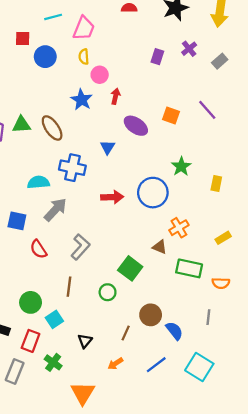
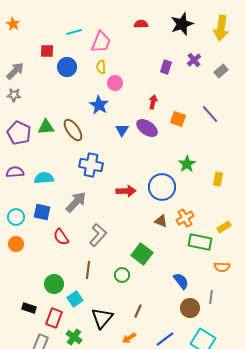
red arrow: (115, 96) -> (153, 102), moved
blue triangle: (108, 147) -> (122, 130), moved
cyan semicircle: (38, 182) -> (44, 178), moved
brown triangle: (160, 247) -> (161, 221), moved
green rectangle: (189, 268) -> (200, 242), moved
brown circle: (151, 315) -> (190, 308), moved
blue semicircle: (174, 331) -> (181, 281), moved
black triangle: (85, 341) -> (102, 318), size x1.6

